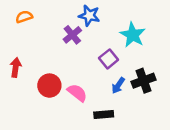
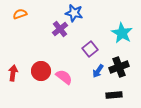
cyan star: (133, 35) -> (122, 33), moved
red arrow: (16, 67) -> (13, 73), moved
black rectangle: (104, 114) -> (114, 95), moved

